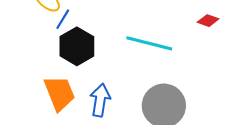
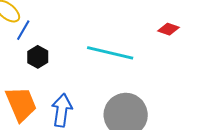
black hexagon: (77, 46) -> (38, 57), size x0.6

